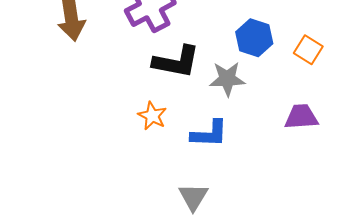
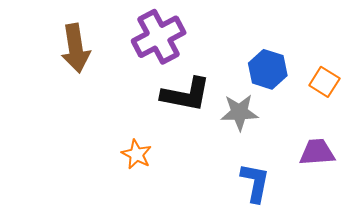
orange star: (152, 116) -> (136, 154), moved
blue L-shape: (209, 134) -> (255, 183), moved, turned -81

